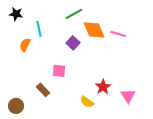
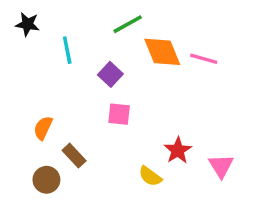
purple square: (73, 43) -> (110, 74), moved
orange semicircle: (25, 45) -> (43, 128), moved
pink square: (59, 71) -> (119, 114), moved
brown circle: (16, 106) -> (46, 180), moved

